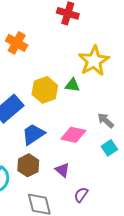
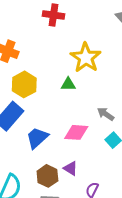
yellow hexagon: (45, 90) -> (24, 84), moved
brown hexagon: (28, 165) -> (47, 176), moved

